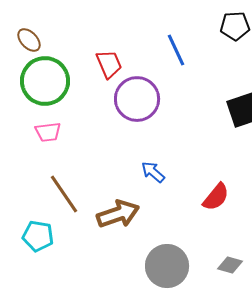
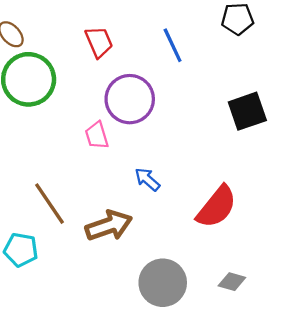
red trapezoid: (109, 64) -> (99, 42), moved
pink trapezoid: (48, 132) -> (97, 135), moved, turned 80
red semicircle: (216, 197) -> (217, 207), size x1.4

